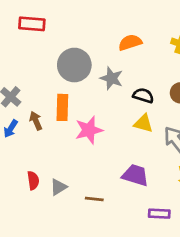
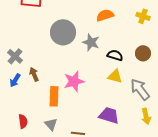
orange rectangle: (62, 107) -> (54, 96), moved
red semicircle: (33, 180) -> (23, 121), moved
gray triangle: (58, 187) -> (51, 124), turned -40

